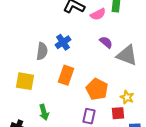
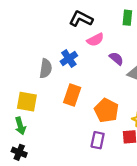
pink semicircle: (98, 14) -> (95, 40), moved
green arrow: (44, 112) -> (20, 126), moved

